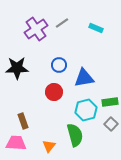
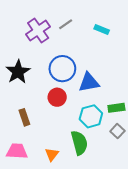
blue circle: (59, 65) -> (62, 69), size x1.6
black star: (17, 68) -> (18, 72), turned -30
brown rectangle: (23, 121) -> (24, 117), moved

